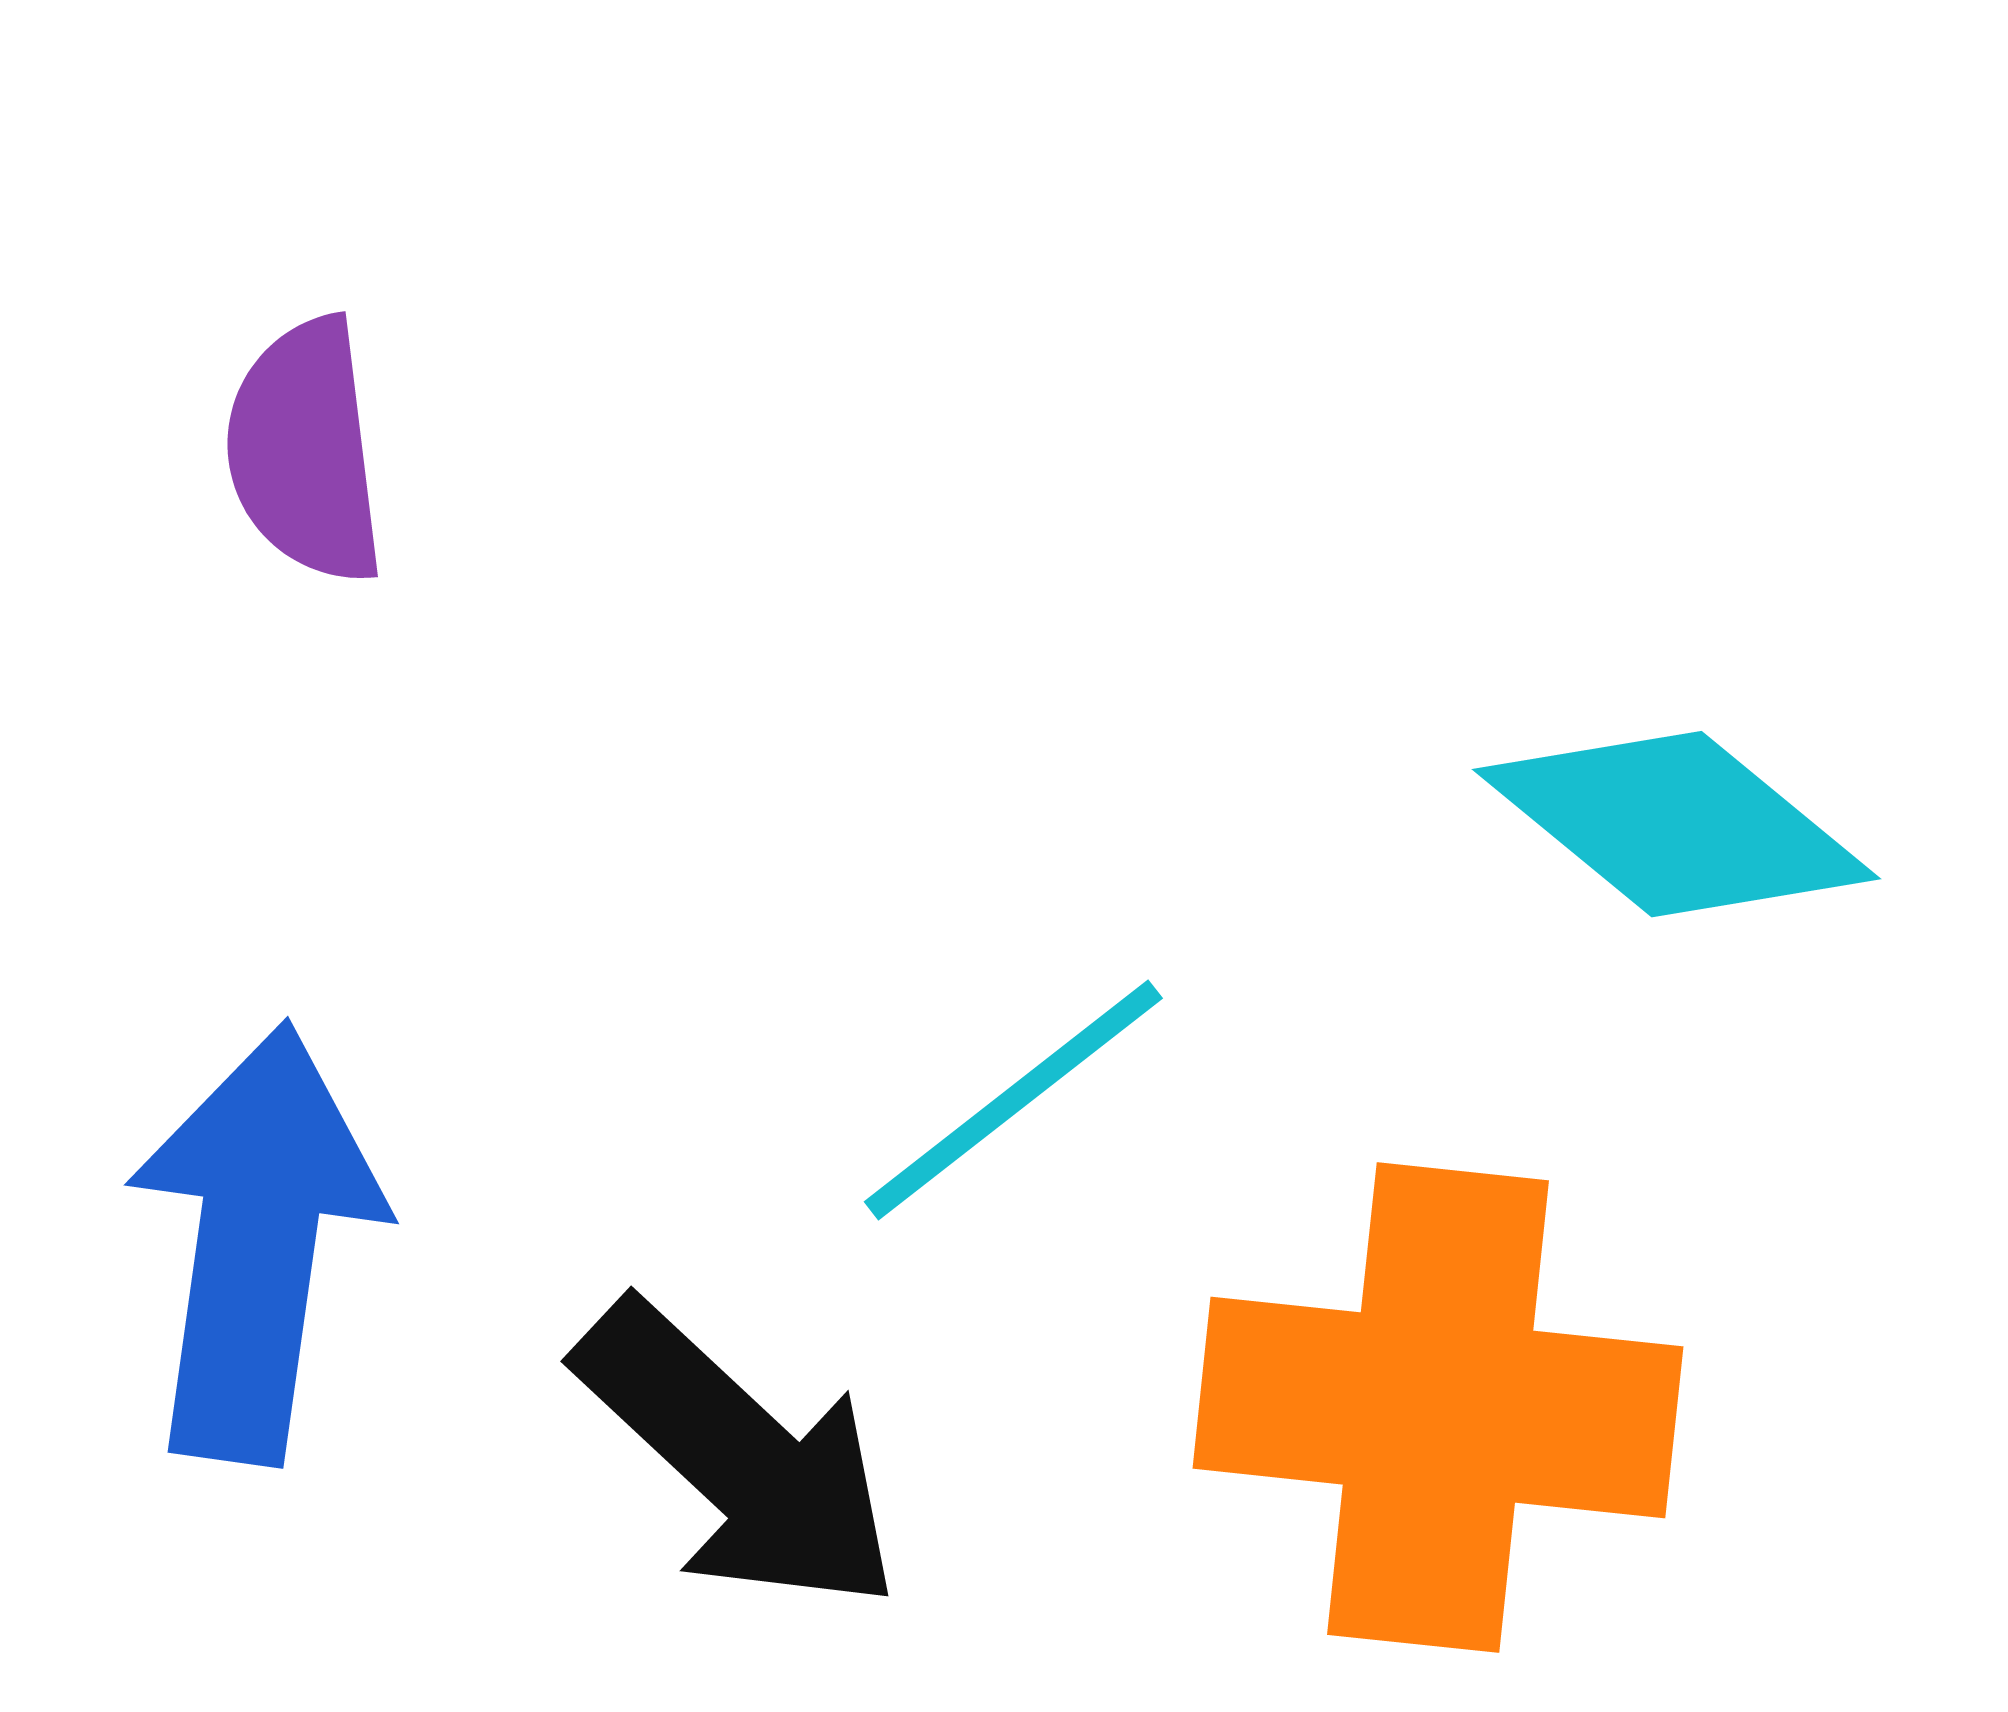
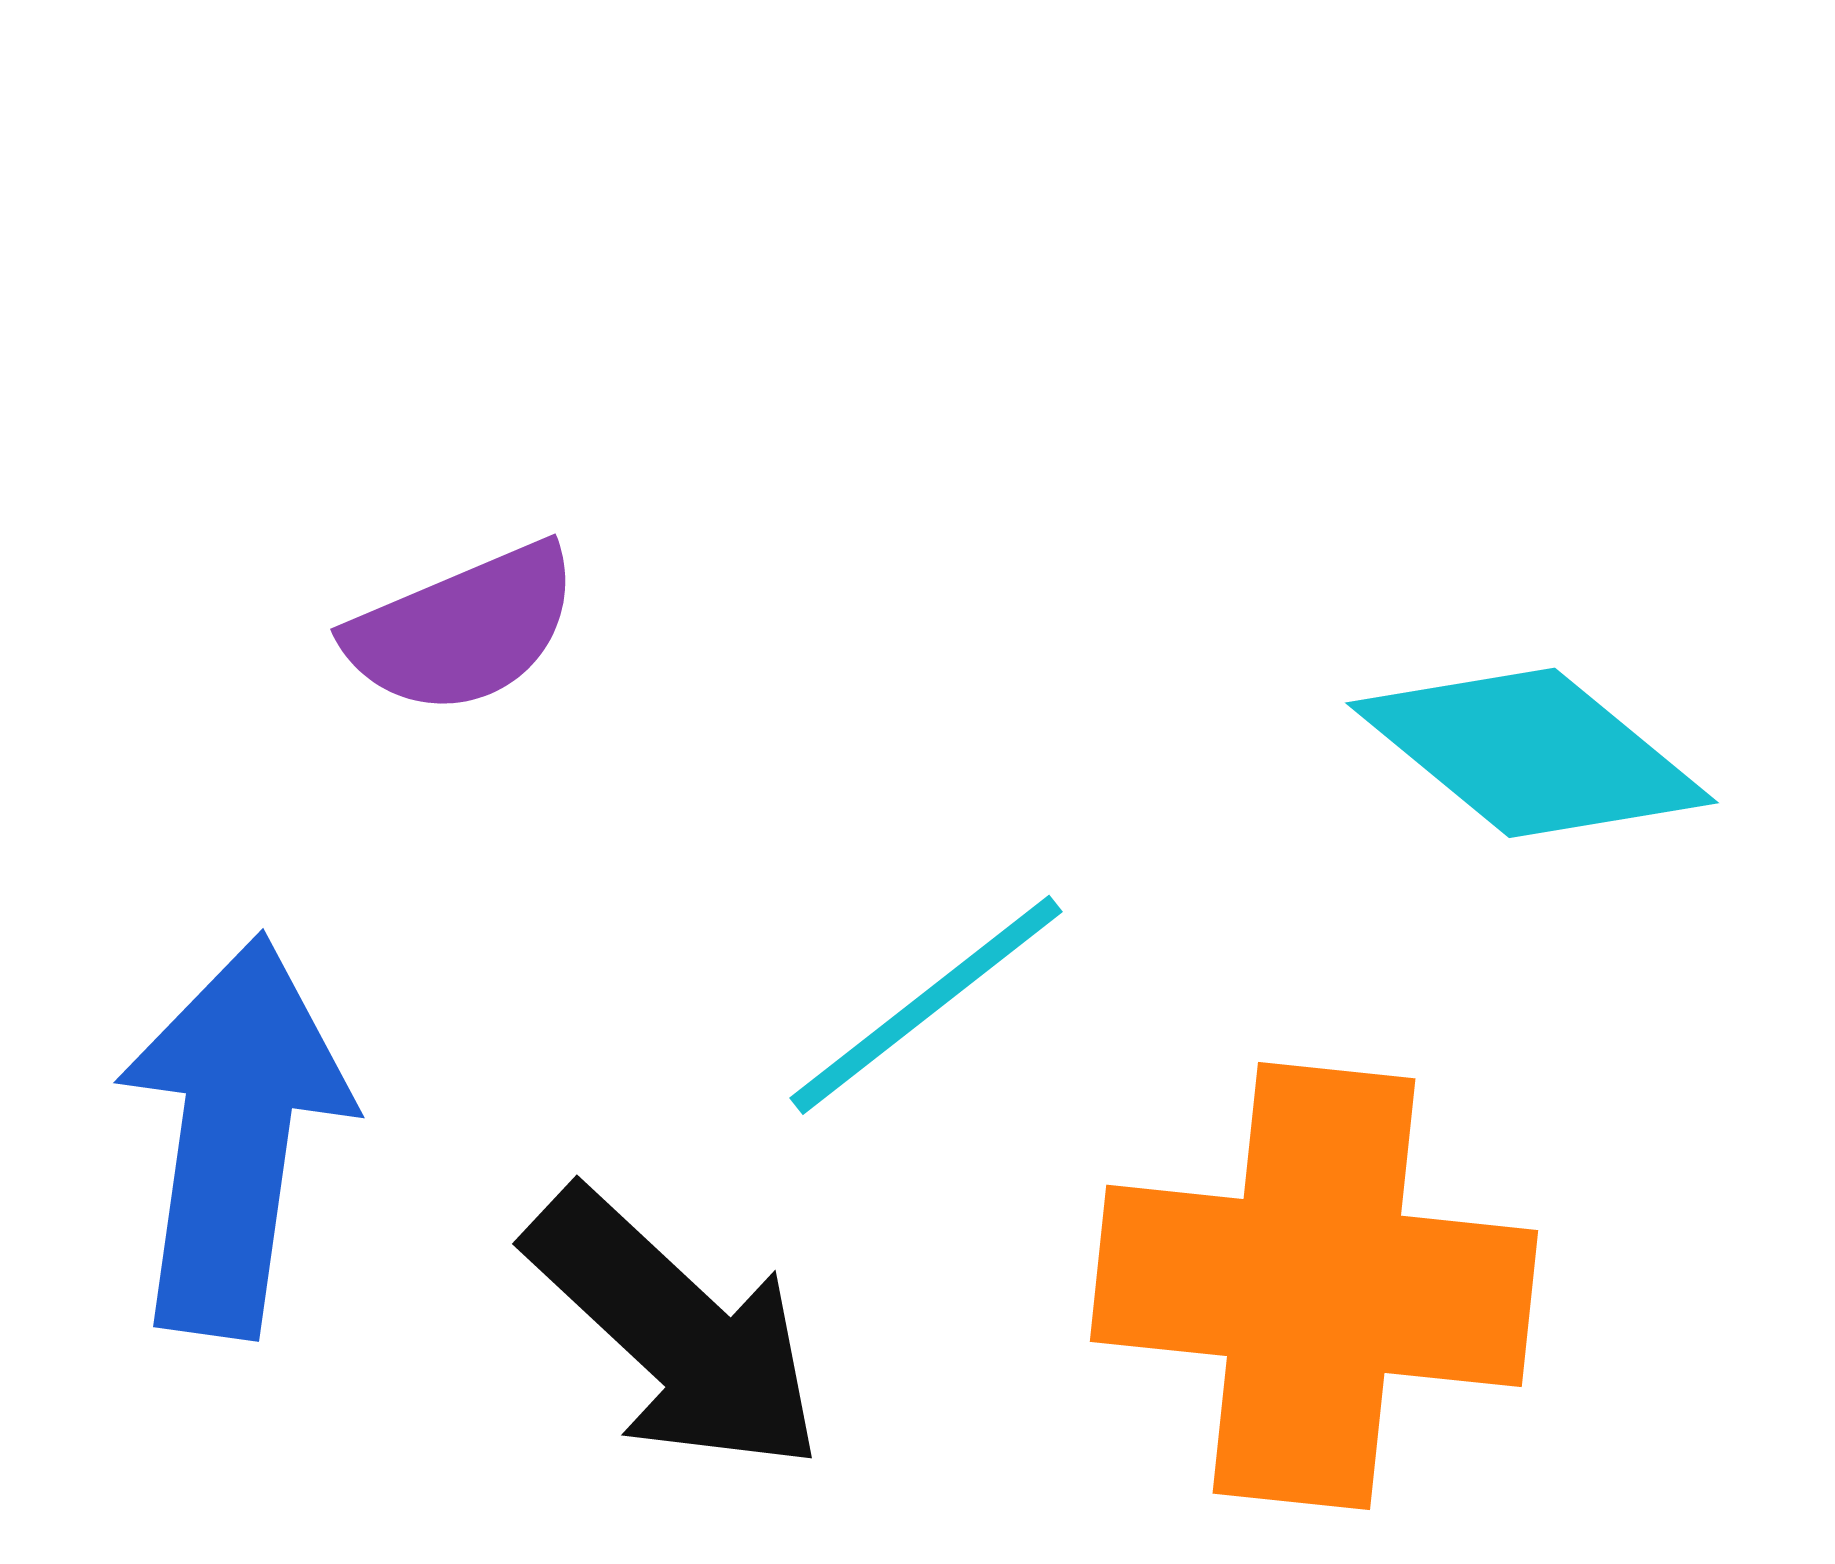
purple semicircle: (305, 451) -> (463, 629), moved, turned -106

